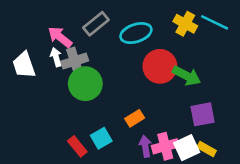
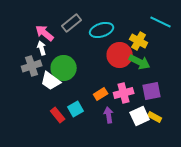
yellow cross: (185, 24) -> (139, 41), moved
gray cross: (75, 61) -> (32, 66), moved
white trapezoid: (24, 65) -> (51, 81), moved, turned -35
pink cross: (165, 146) -> (124, 93), moved

